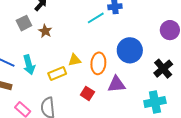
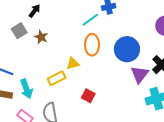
orange ellipse: (98, 63) -> (92, 45), moved
cyan arrow: (29, 65) -> (26, 89), moved
purple triangle: (116, 84) -> (140, 74), moved, turned -42

